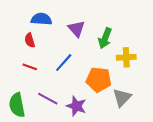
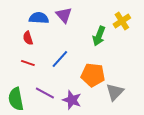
purple triangle: (76, 29) -> (64, 15), moved
yellow cross: (126, 57) -> (122, 21), moved, turned -30

